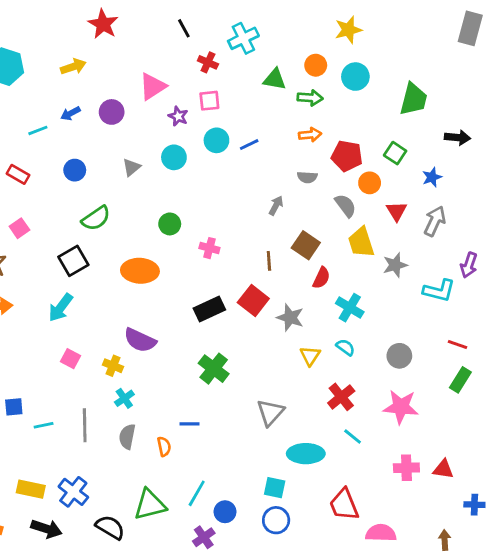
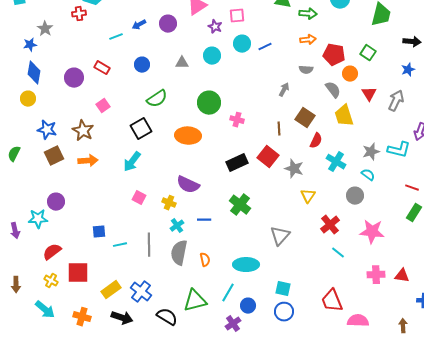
gray triangle: (131, 167) -> (182, 63), turned 40
blue star: (432, 177) -> (408, 70), moved
green circle: (170, 224) -> (209, 103), size x1.5
gray star: (395, 265) -> (371, 152), moved
cyan semicircle: (345, 347) -> (368, 175), moved
gray circle: (399, 356) -> (355, 196), moved
blue line: (190, 424) -> (204, 220), moved
gray semicircle: (127, 437) -> (179, 253), size x1.4
cyan ellipse: (306, 454) -> (246, 265), moved
yellow rectangle: (31, 489) -> (111, 290), turned -48

